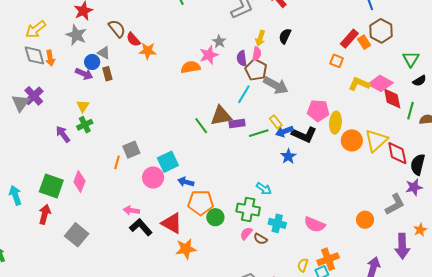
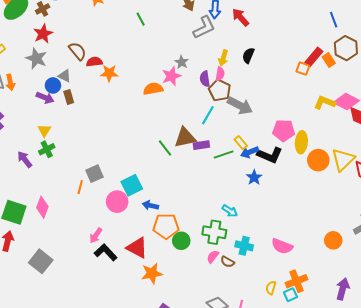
red semicircle: (133, 39) -> (94, 62), turned 126
orange square: (337, 61) -> (303, 69), moved
pink arrow: (131, 210) -> (96, 235), turned -63

